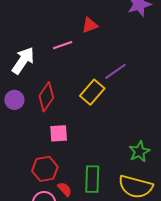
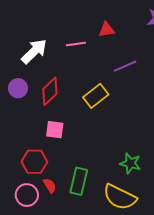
purple line: (116, 71) -> (125, 66), moved
green star: (139, 152) -> (130, 163), turned 30

